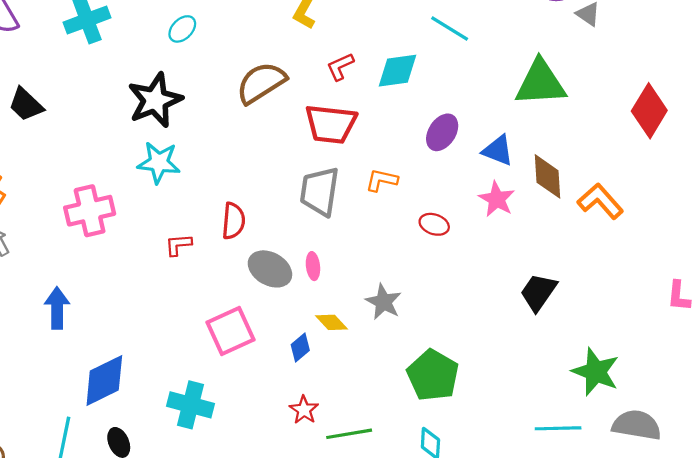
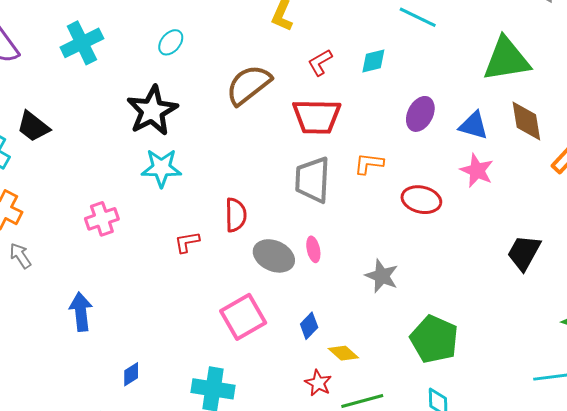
cyan diamond: (398, 71) -> (373, 61), size x0.7
brown diamond: (548, 176) -> (526, 121), moved
pink cross: (90, 211) -> (102, 219), size x0.7
red ellipse: (434, 224) -> (421, 200), size x1.4
yellow diamond: (332, 322) -> (343, 353), moved
blue diamond: (104, 380) -> (131, 374), size x0.5

